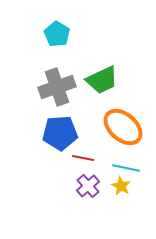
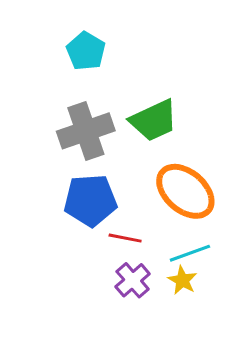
cyan line: (126, 168) -> (190, 253), turned -32

